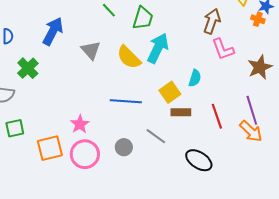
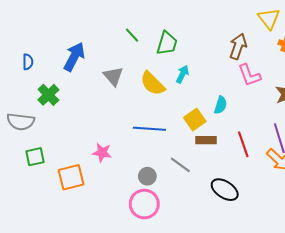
cyan arrow: (158, 48) -> (182, 74), size x0.6
pink star: (80, 124) -> (102, 153), turned -30
pink circle: (85, 154) -> (144, 204), moved

